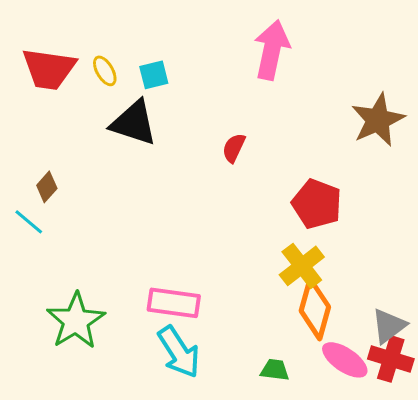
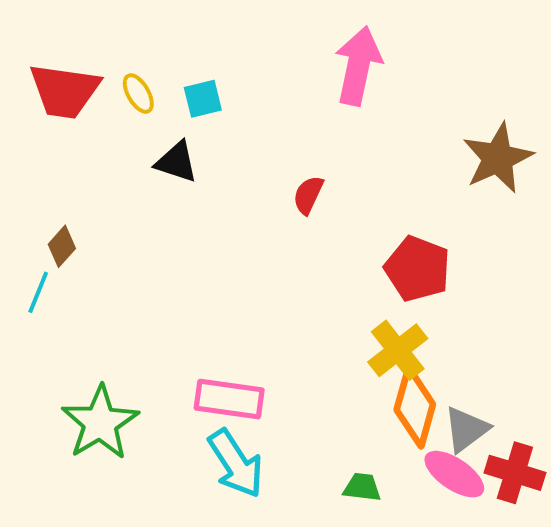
black triangle: (134, 123) -> (176, 162), size x0.7
cyan line: (29, 222) -> (38, 292), turned 72
gray triangle: (389, 326) -> (466, 429), moved

